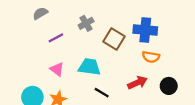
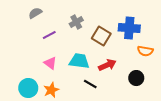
orange semicircle: (151, 57) -> (145, 51), moved
red arrow: (137, 83) -> (107, 65), moved
black circle: (169, 86) -> (136, 78), moved

